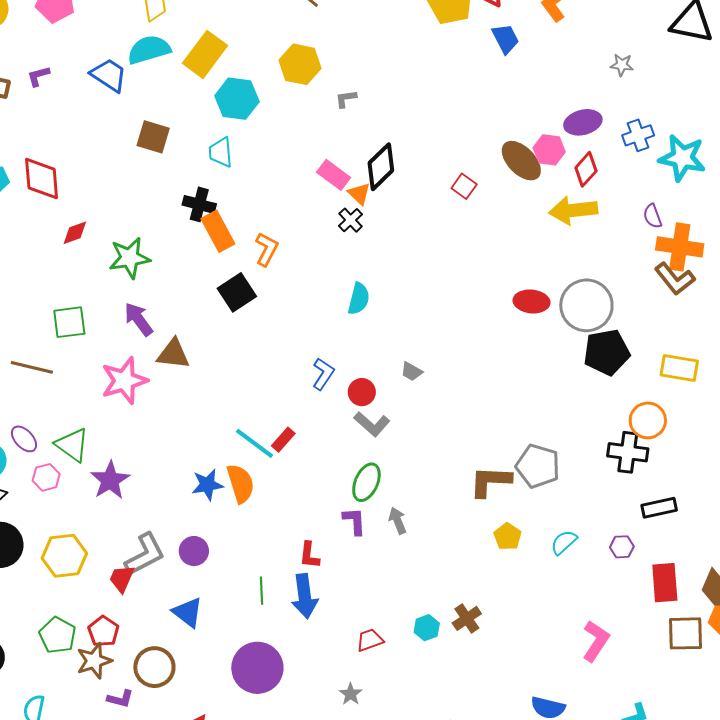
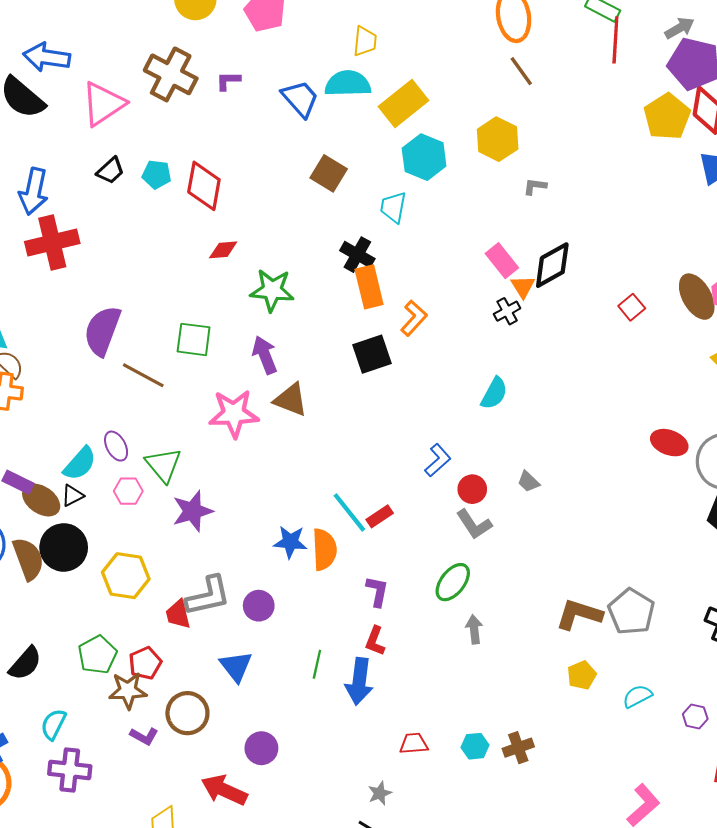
purple L-shape: (354, 521) -> (377, 591), moved
red trapezoid: (122, 579) -> (178, 614), turned -52
purple circle: (257, 668) -> (261, 748), moved, size x0.6

